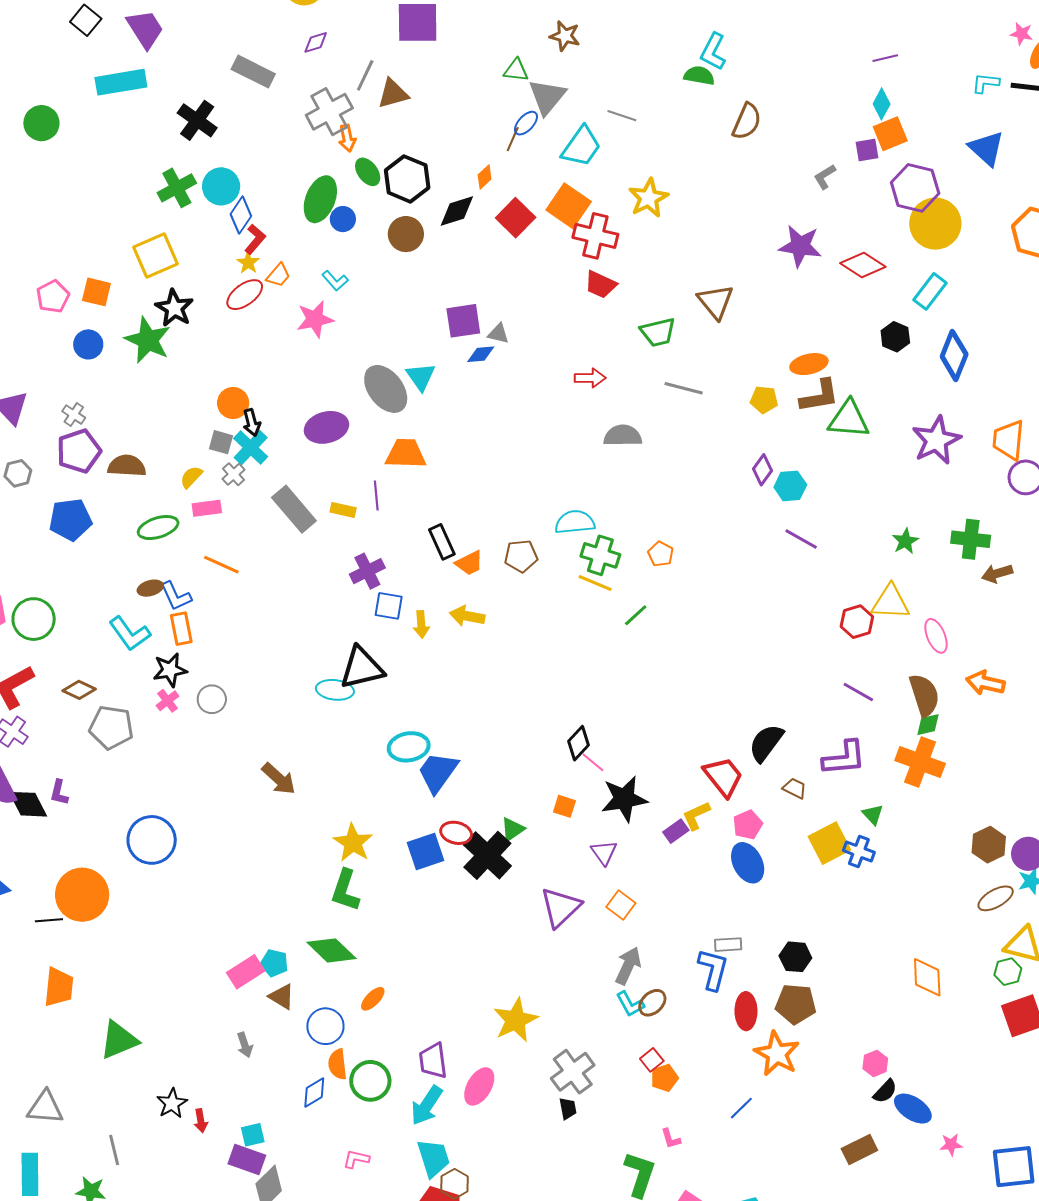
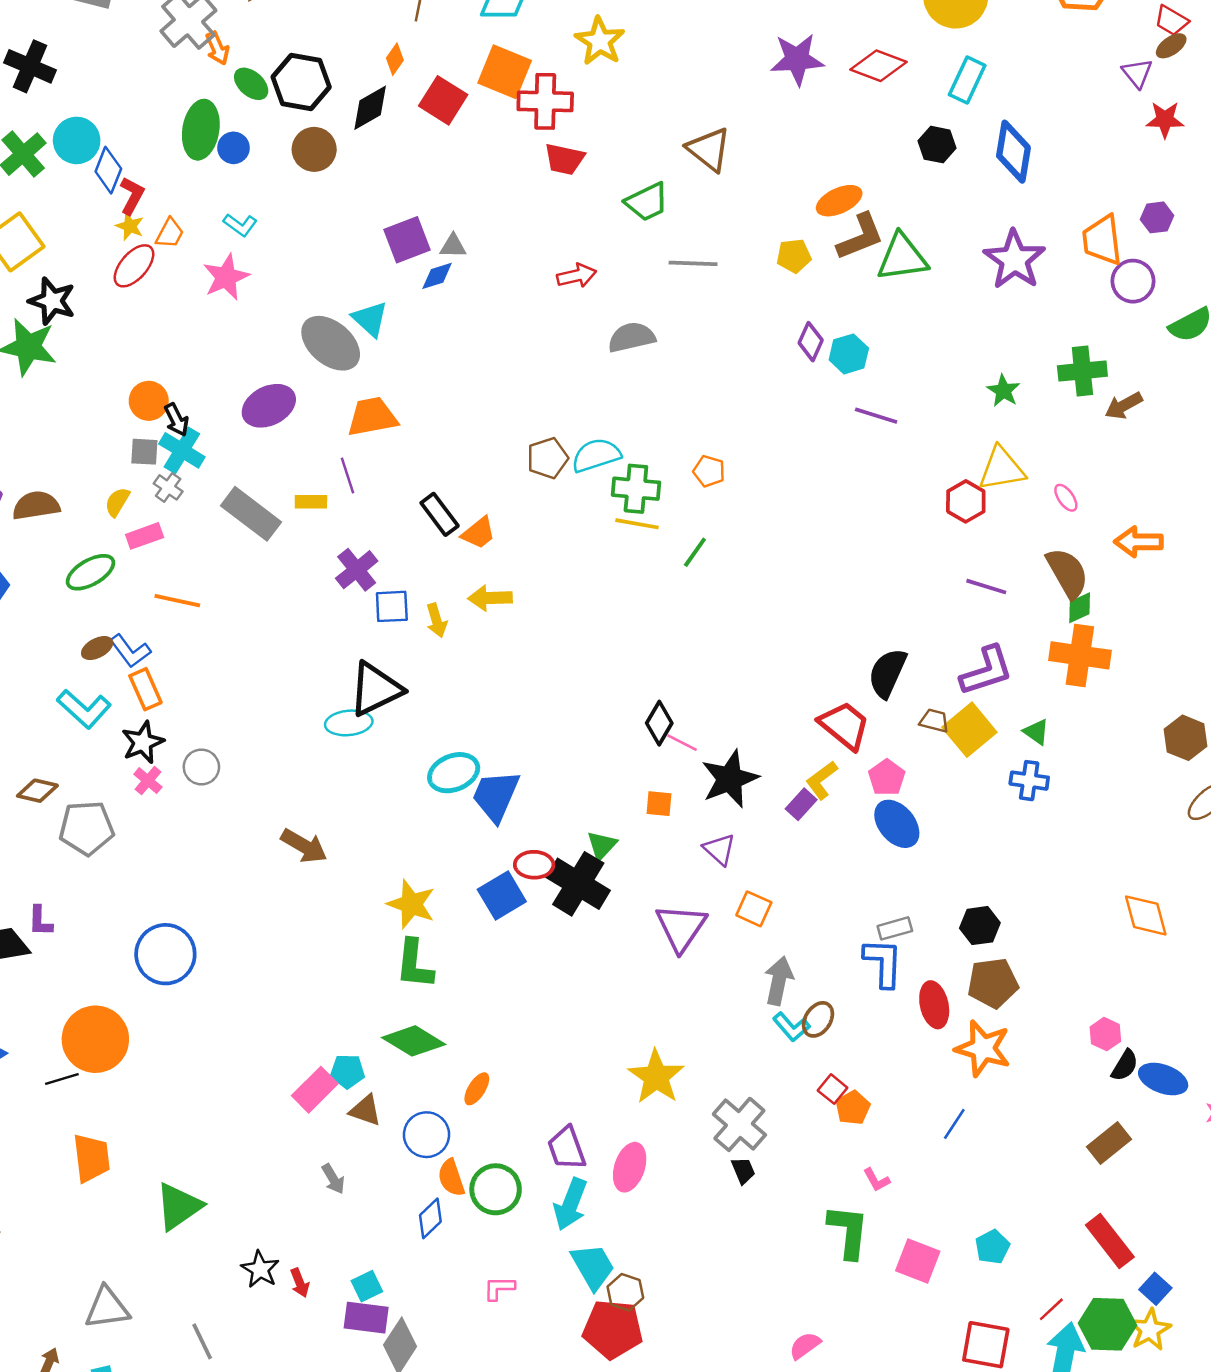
brown pentagon: (521, 556) -> (548, 458), moved
pink ellipse: (936, 636) -> (1066, 498), size x0.7
yellow square: (829, 843) -> (969, 730), moved

